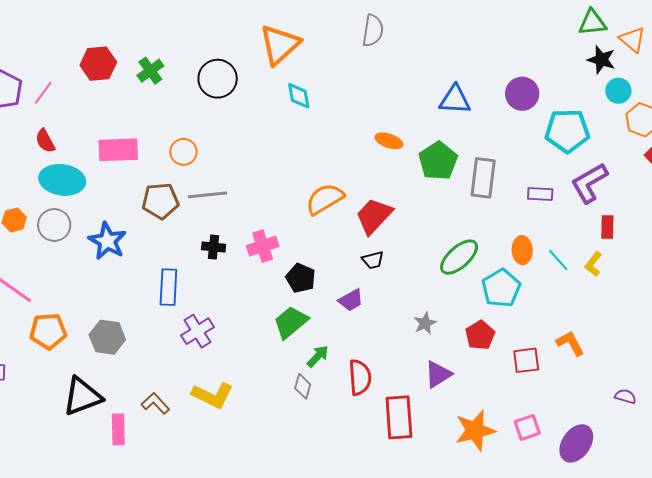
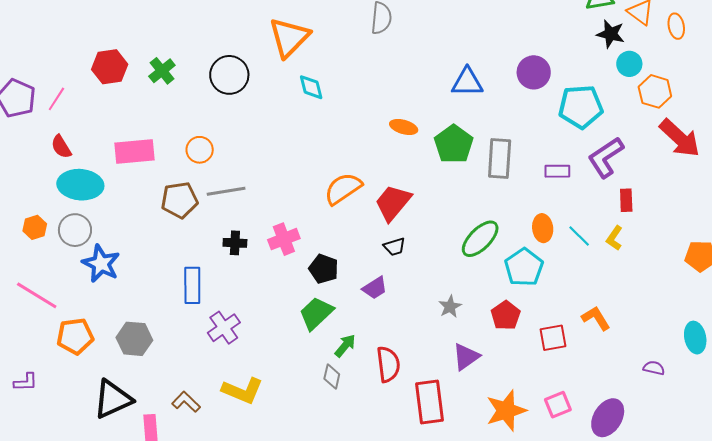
blue star: (107, 241) -> (101, 264), moved

